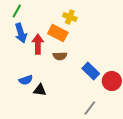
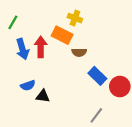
green line: (17, 11) -> (13, 22), moved
blue arrow: (21, 33) -> (22, 49), moved
brown semicircle: (60, 56) -> (79, 52), moved

